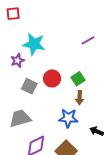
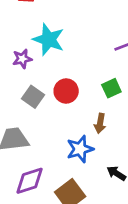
green square: (78, 79) -> (111, 88), moved
blue star: (68, 118) -> (80, 149), turned -30

